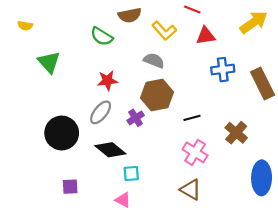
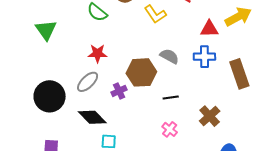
red triangle: (206, 36) -> (209, 29), moved
gray semicircle: (154, 60) -> (169, 56), moved
pink cross: (195, 152) -> (170, 129), size x0.7

